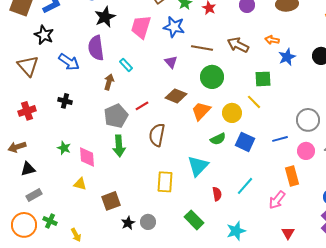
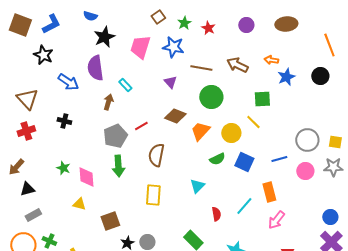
brown triangle: (28, 66) -> (27, 99), moved
brown arrow: (17, 147) -> (16, 167), turned -30
cyan triangle: (198, 166) -> (197, 186), size x0.7
orange rectangle: (292, 176) -> (269, 192), moved
yellow rectangle: (165, 182) -> (153, 195), moved

